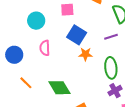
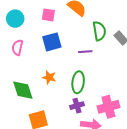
blue square: (77, 35) -> (52, 42), turned 30
orange star: (85, 54) -> (49, 77), moved

